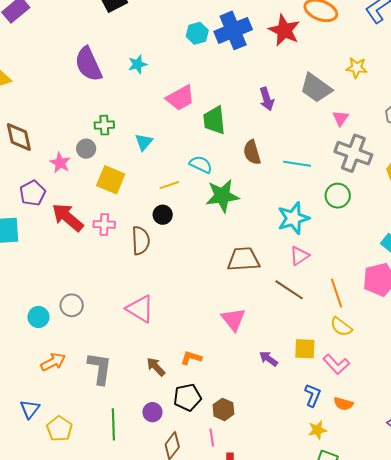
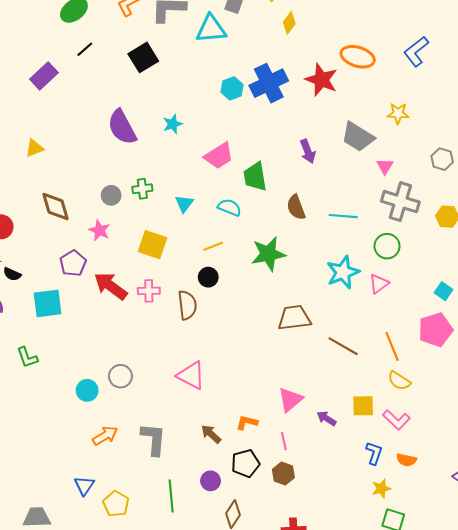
gray circle: (86, 149) -> (111, 195), moved
cyan semicircle: (201, 164) -> (229, 207), moved
pink triangle: (299, 256) -> (379, 284), moved
pink triangle: (233, 319) -> (290, 400), moved, turned 32
pink line: (212, 437) -> (284, 441), moved

